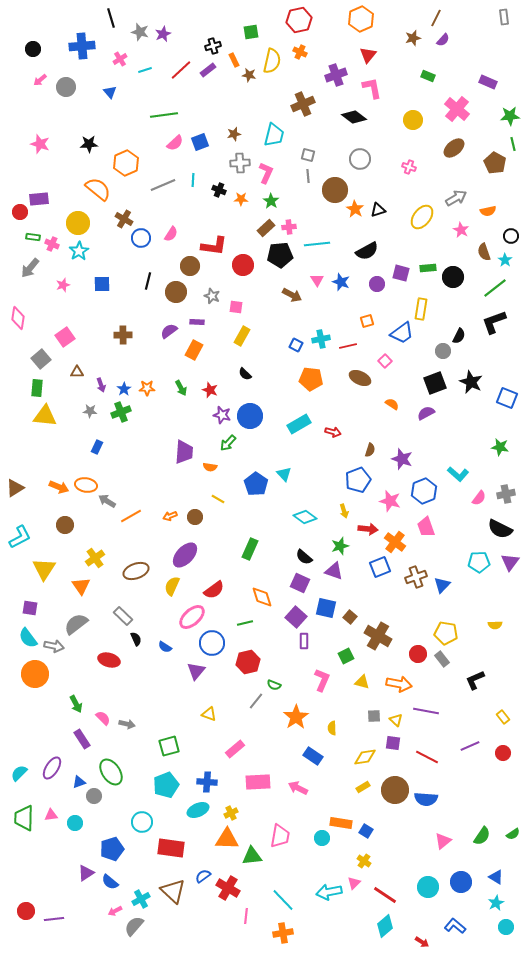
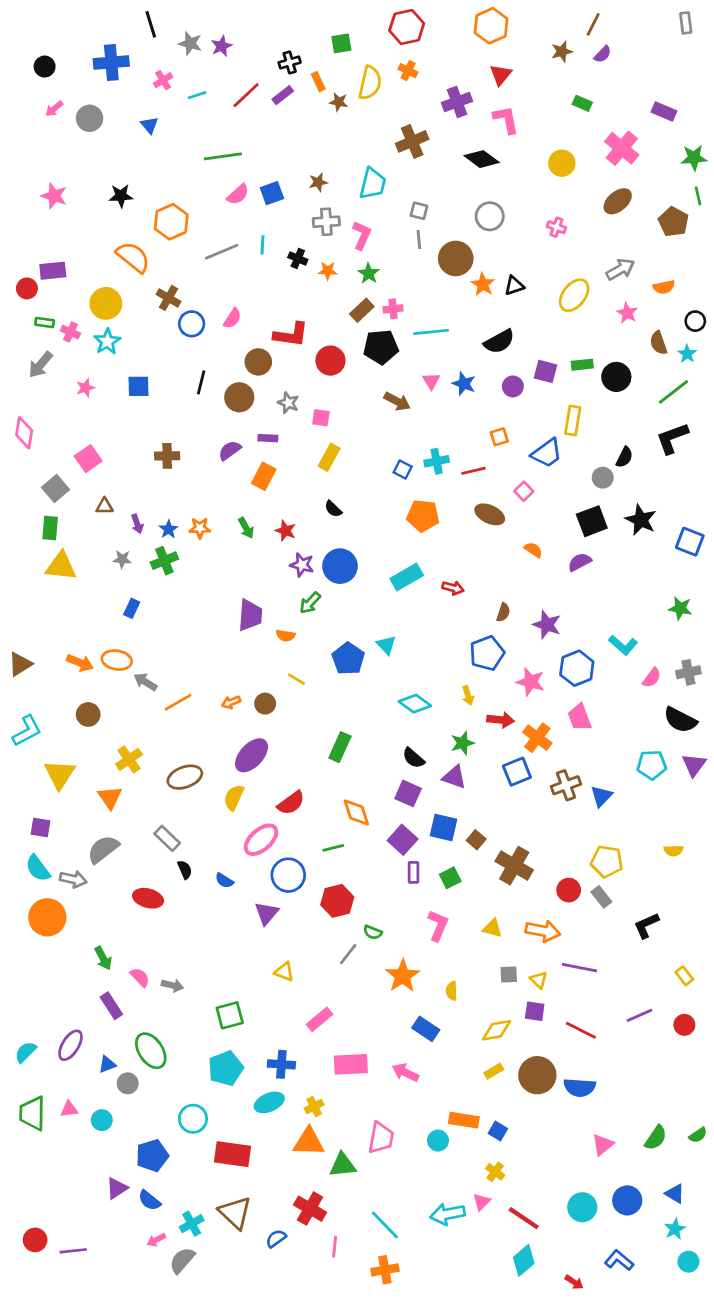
green square: (346, 656) -> (450, 878), moved
blue semicircle: (203, 876) -> (276, 1239), moved

